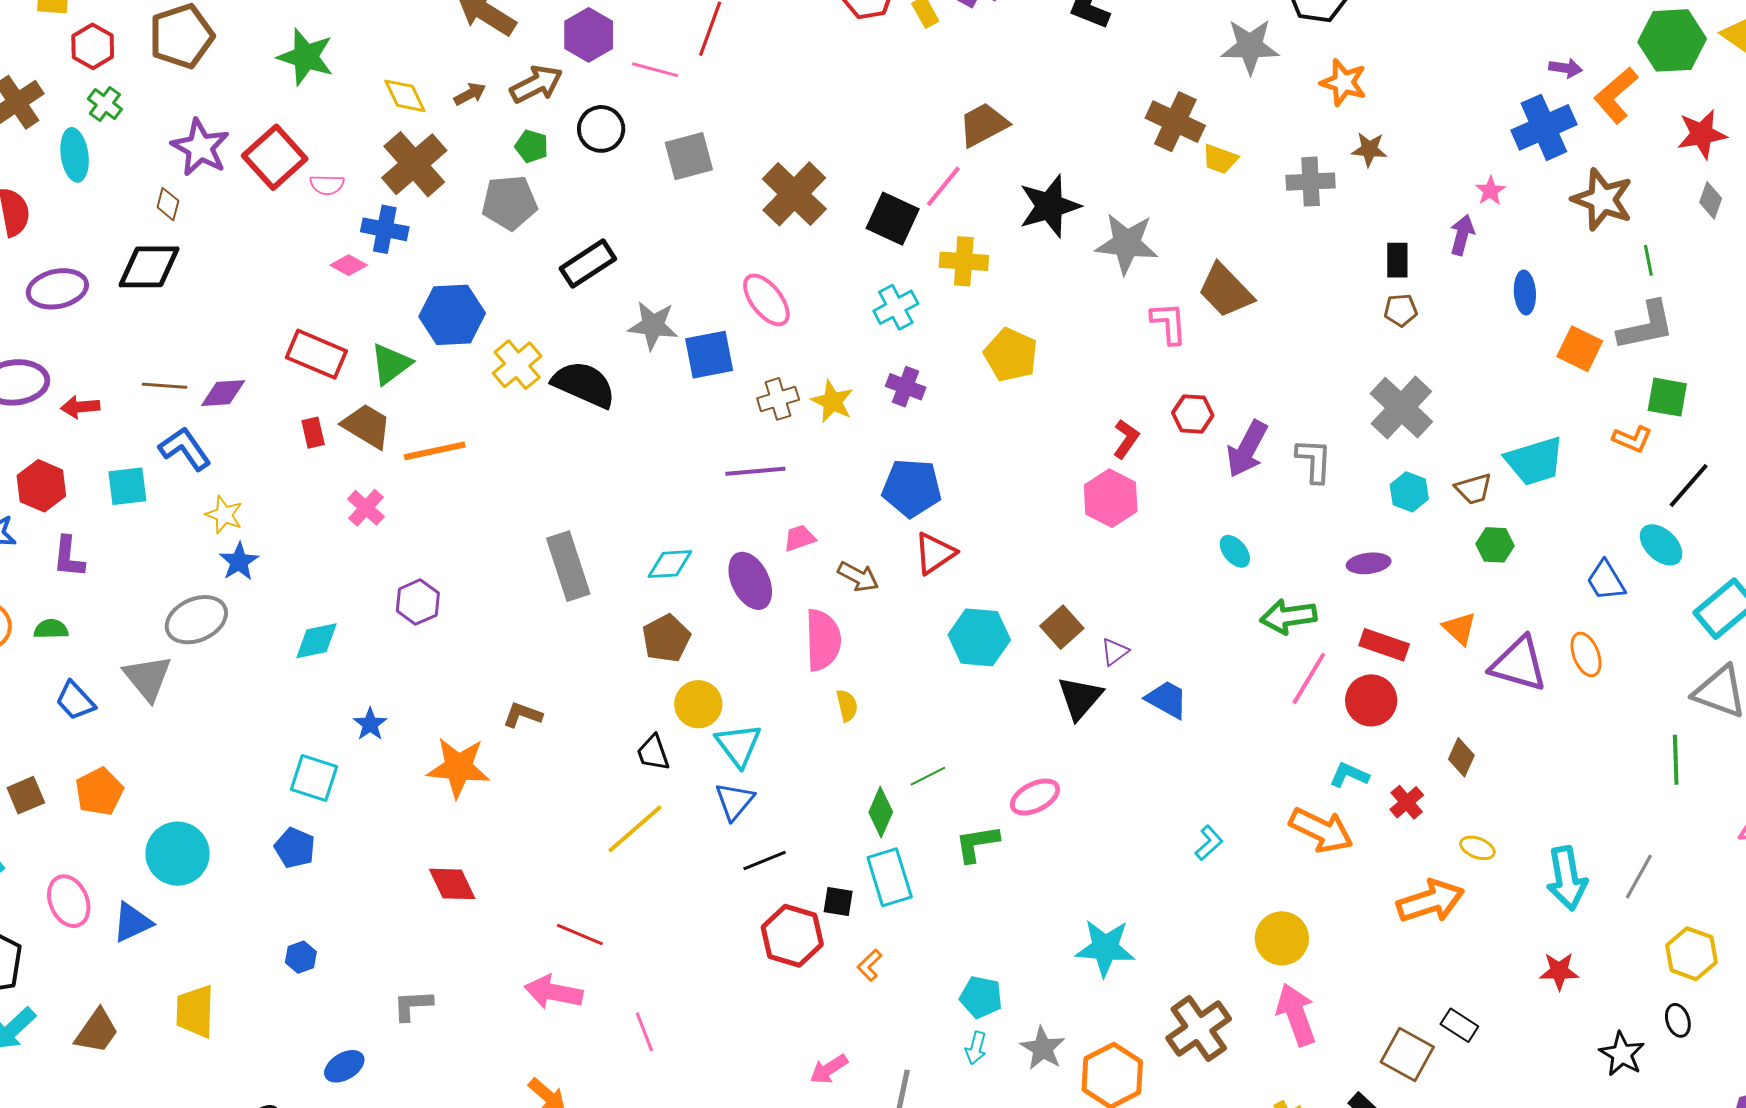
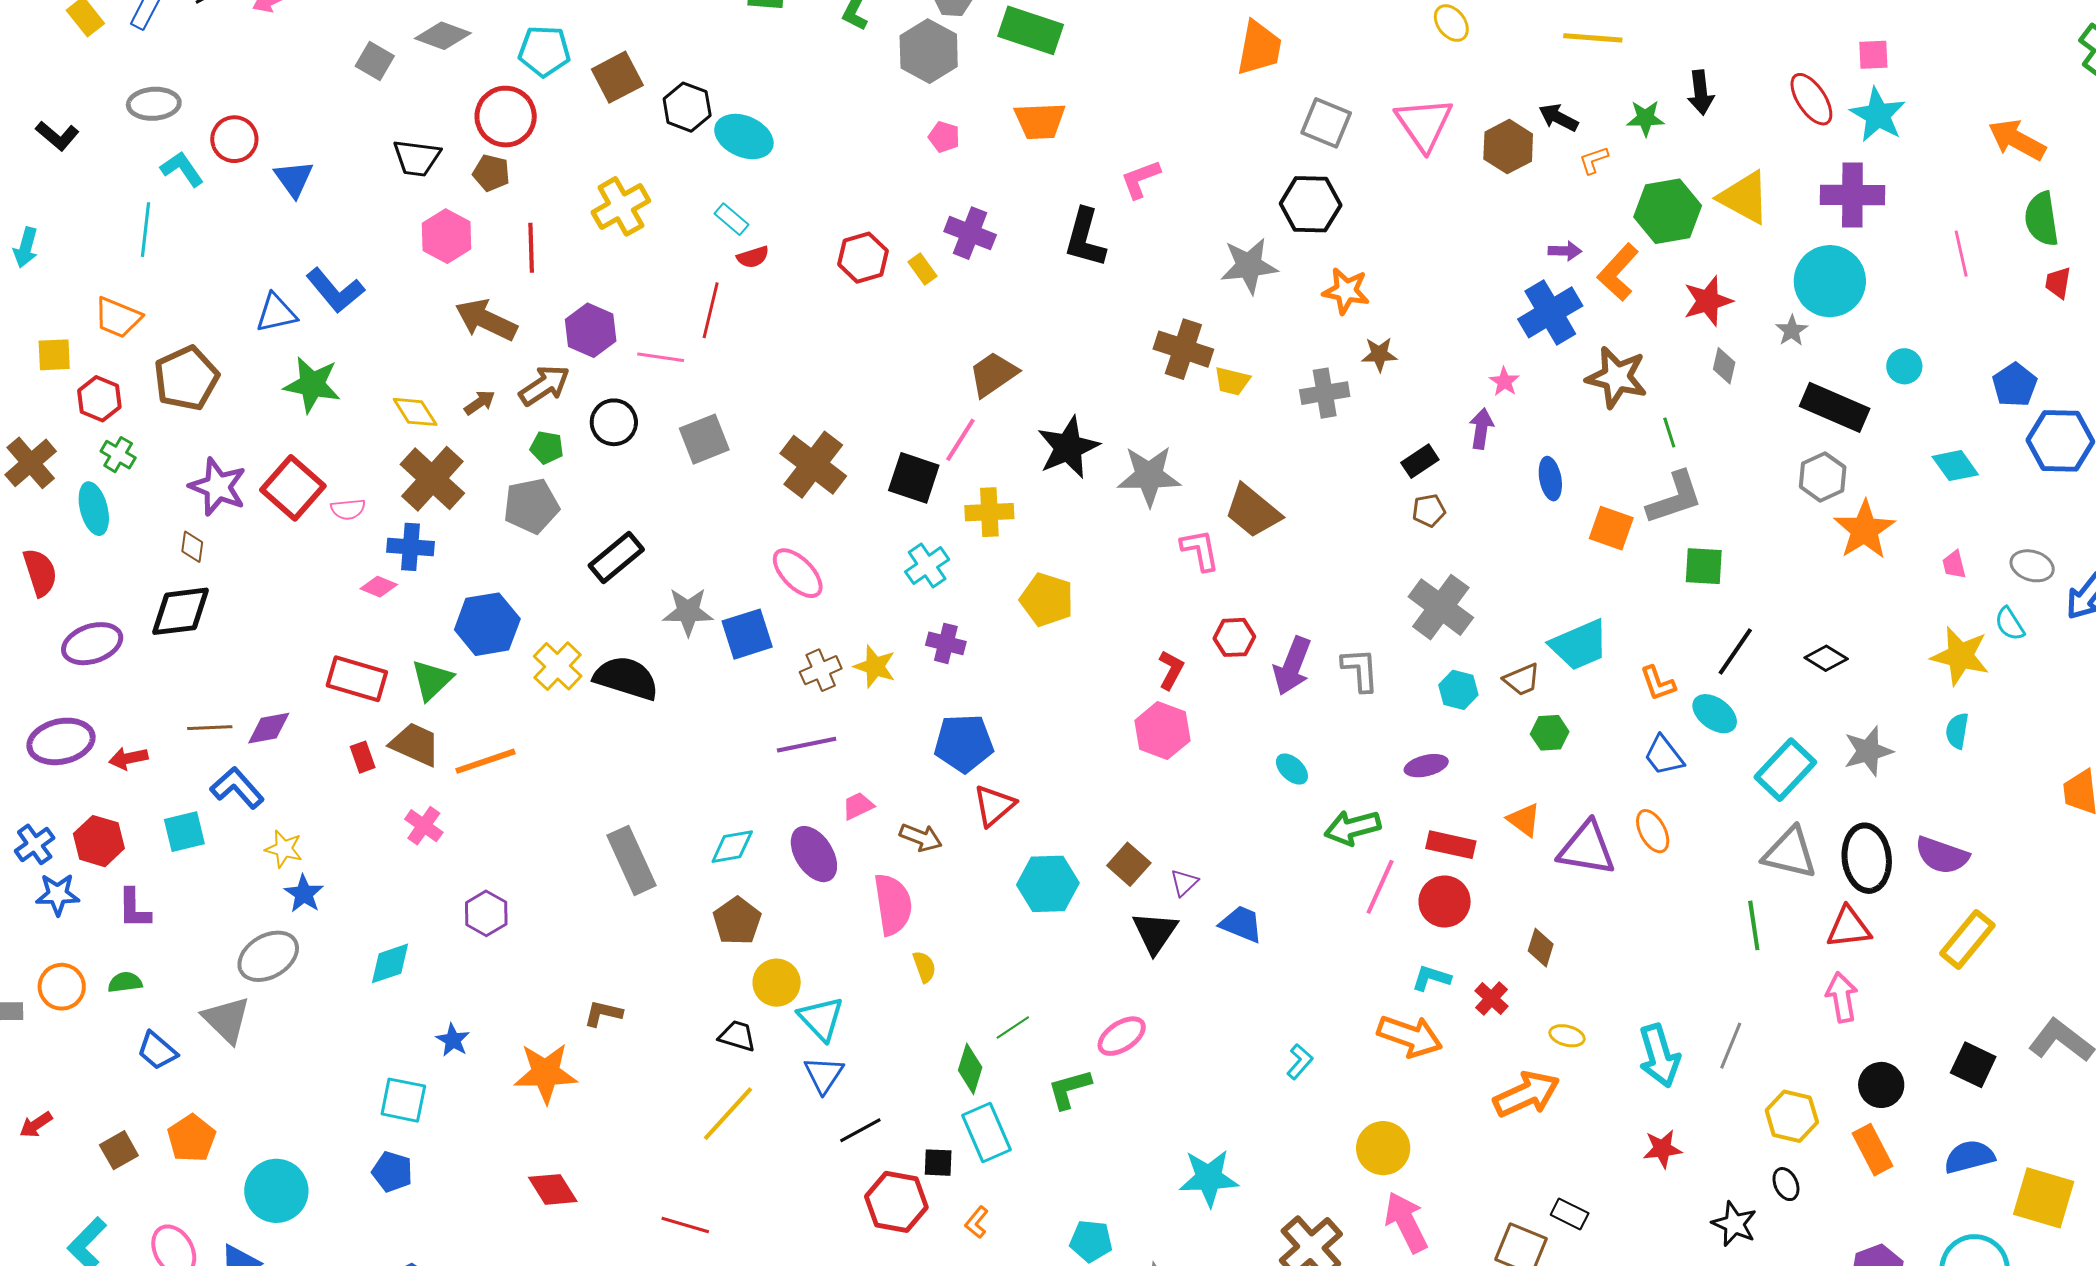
black rectangle: (1397, 260) -> (1420, 461), turned 63
orange L-shape: (1632, 439) -> (1658, 683), moved, turned 54
black trapezoid: (653, 753) -> (737, 1036), turned 132

